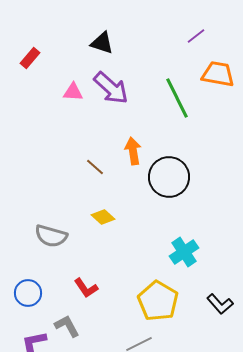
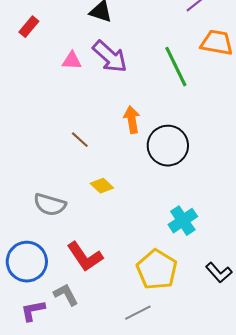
brown line: (95, 167) -> (80, 140), moved
red L-shape: (86, 288) -> (85, 257), size x1.5
blue circle: (28, 293) -> (27, 262), size x1.5

